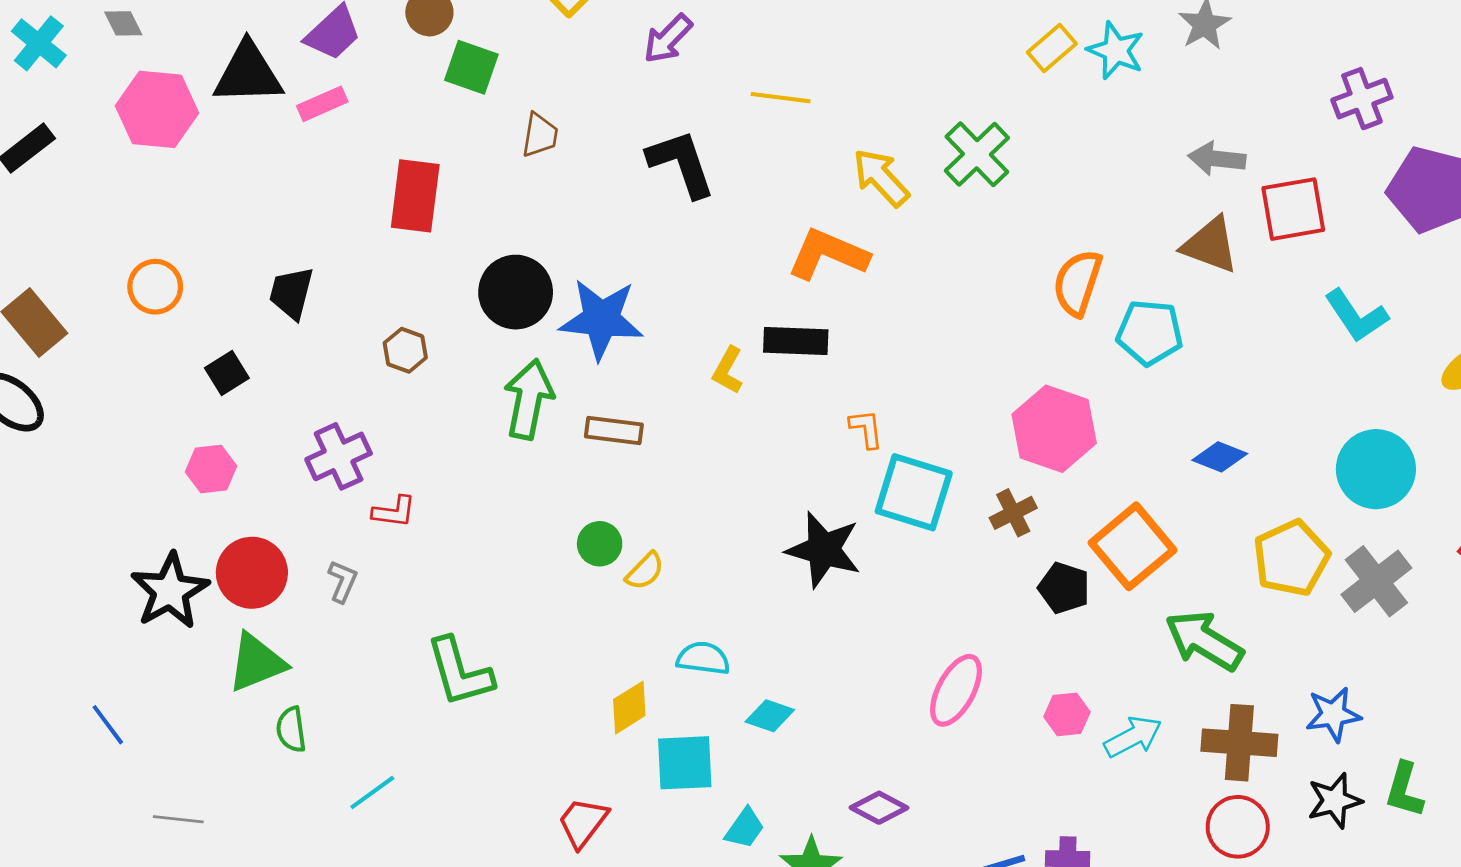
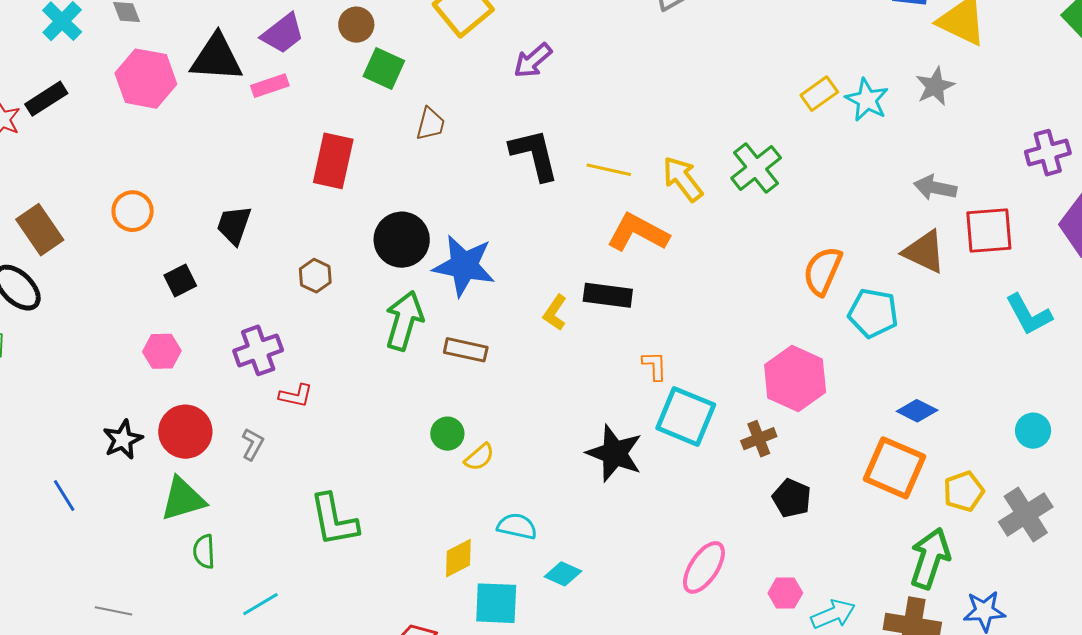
yellow line: (781, 98) -> (609, 170), moved
cyan circle: (1376, 469) -> (1033, 431), size x0.6
orange square: (1133, 546) -> (895, 468), moved, turned -32
yellow pentagon: (1291, 558) -> (964, 491), size x0.7
black star: (170, 591) -> (123, 440), size x0.7
green arrow: (1204, 641) -> (930, 558), moved, turned 72
blue line: (108, 725) -> (64, 496), moved

